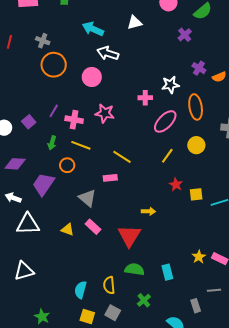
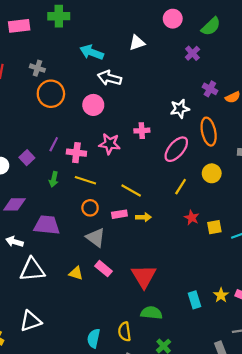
pink cross: (145, 98) -> (142, 131), moved
orange circle: (67, 165) -> (90, 208), moved
purple trapezoid: (43, 184) -> (47, 225), turned 65
yellow arrow: (148, 211) -> (143, 217), moved
cyan rectangle: (167, 272) -> (195, 300), moved

